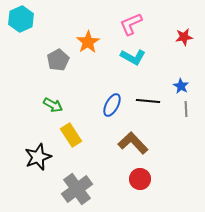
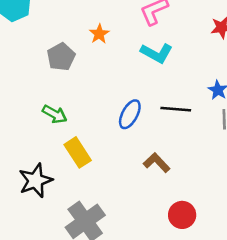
orange star: (88, 42) -> (99, 34), size x0.7
brown L-shape: (133, 143) -> (157, 163), size x0.7
red circle: (140, 179) -> (182, 215), moved

